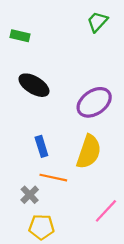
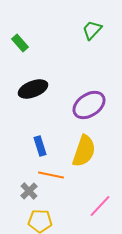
green rectangle: (20, 36) -> (20, 43), turned 36
black ellipse: (34, 85) -> (33, 89), turned -52

